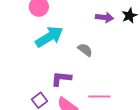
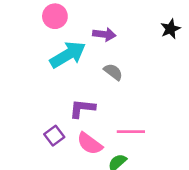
purple arrow: (104, 17) -> (104, 34), moved

